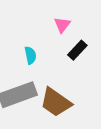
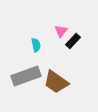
pink triangle: (62, 25) -> (61, 31), moved

